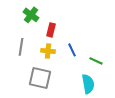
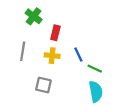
green line: (96, 61) -> (95, 69), moved
gray square: (40, 78) -> (43, 85), size x0.7

